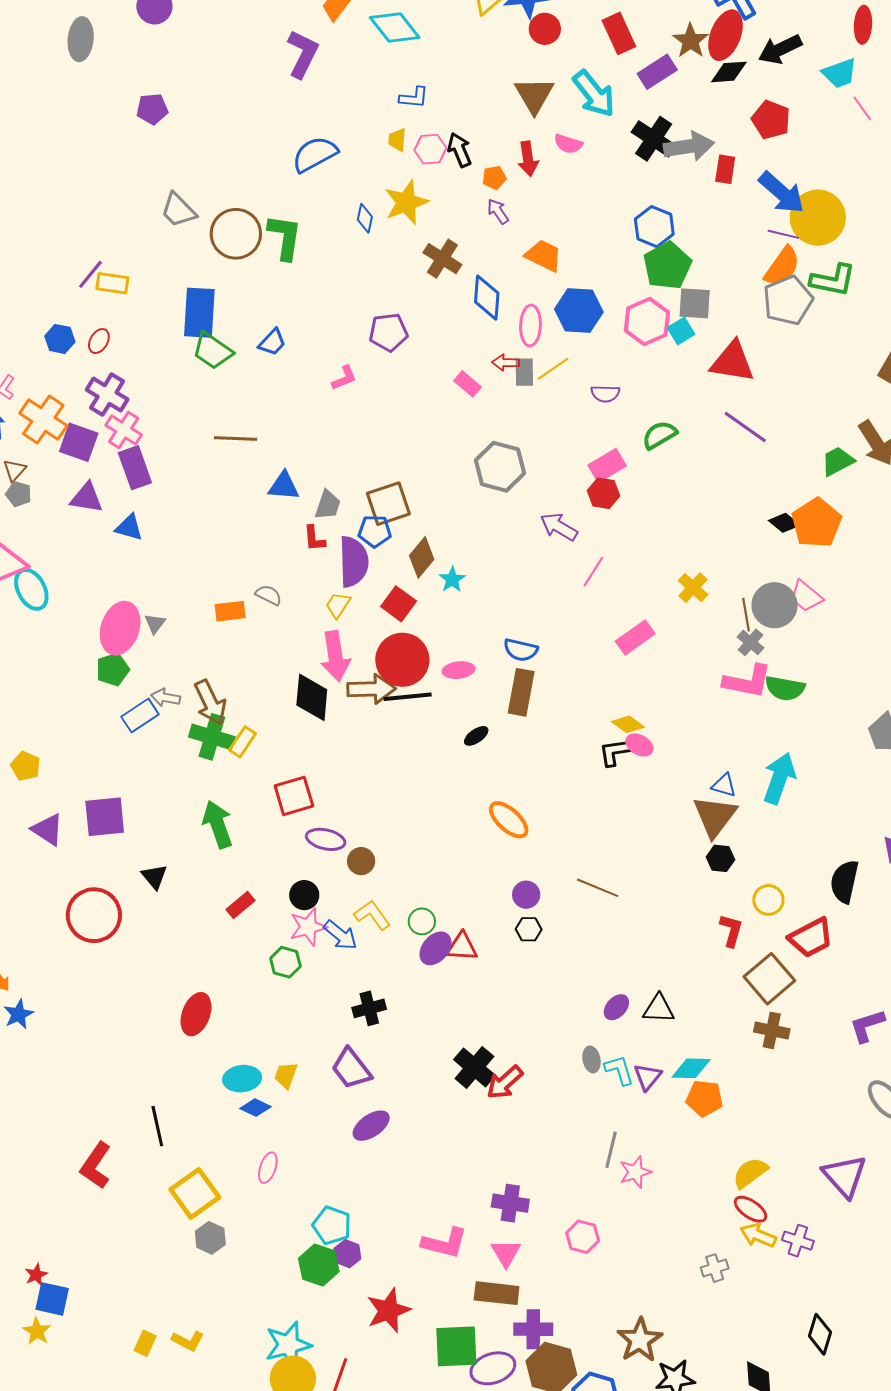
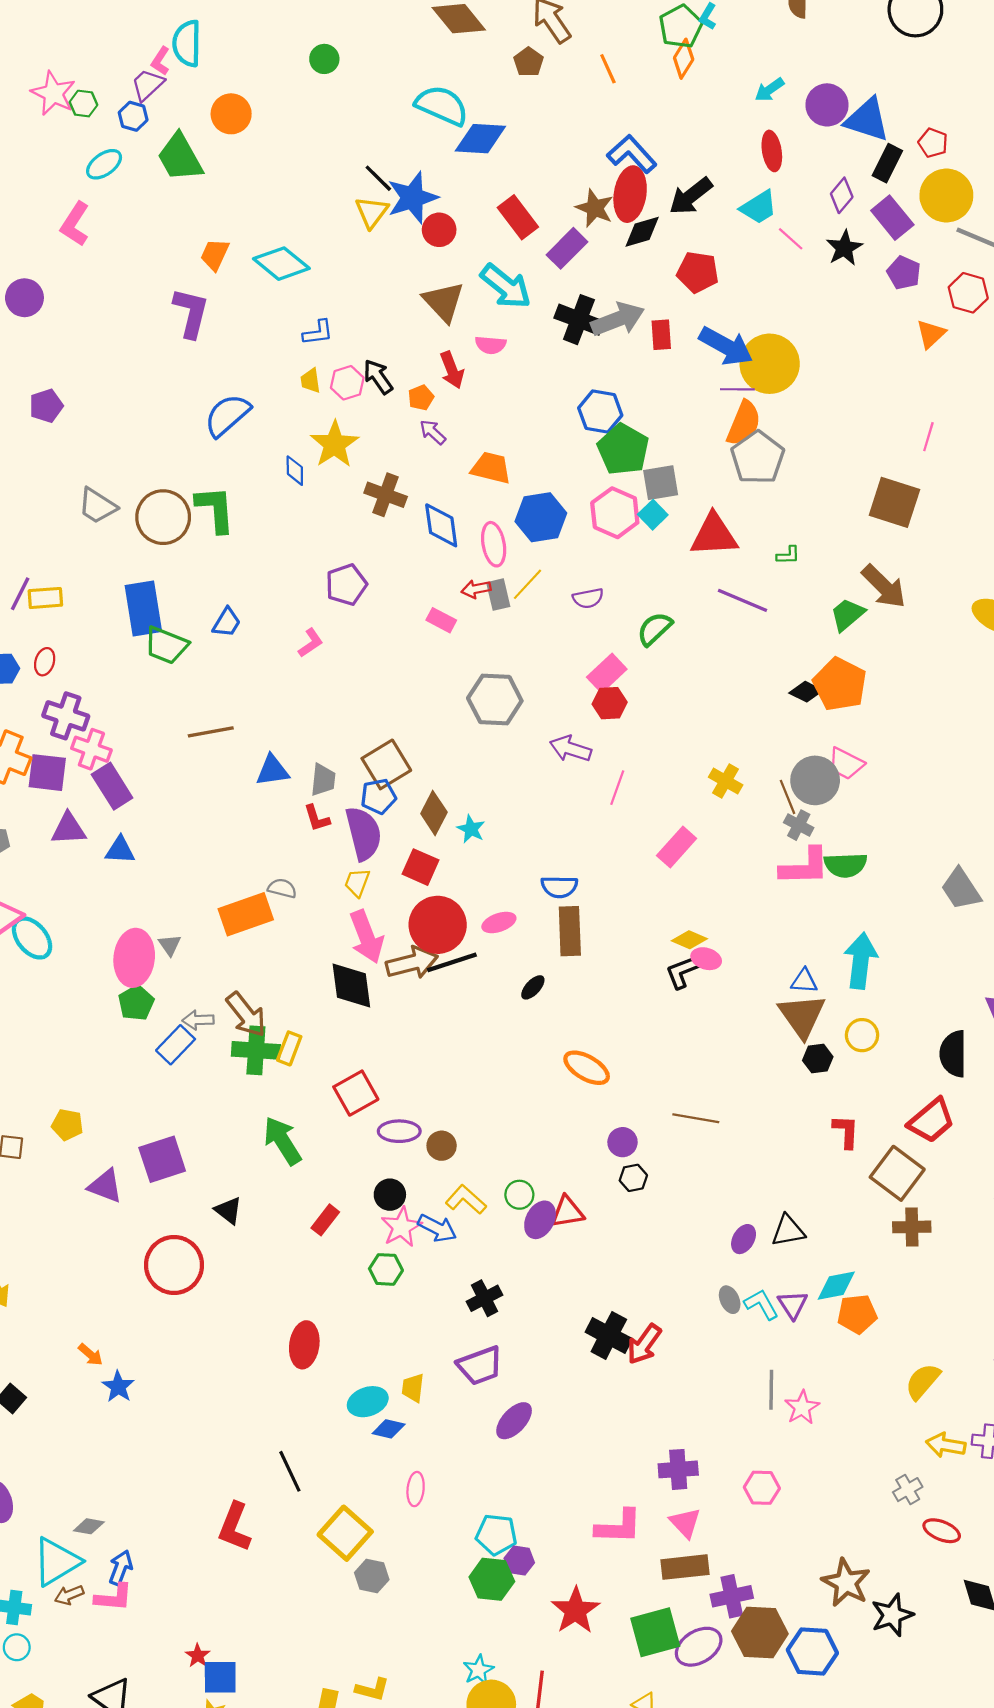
green L-shape: (833, 280) -> (788, 555), moved, size x0.5
orange rectangle: (230, 611) -> (246, 914), size x1.6
yellow circle: (768, 900) -> (862, 1035), moved
purple trapezoid: (351, 1069) -> (480, 1366), turned -60
red ellipse: (751, 1209) -> (942, 1531), moved
cyan star: (288, 1345) -> (478, 1670), size x0.6

